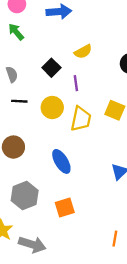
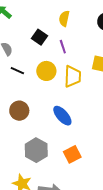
yellow semicircle: (83, 52) -> (64, 19), turned 140
black line: (19, 101) -> (17, 71), turned 32

